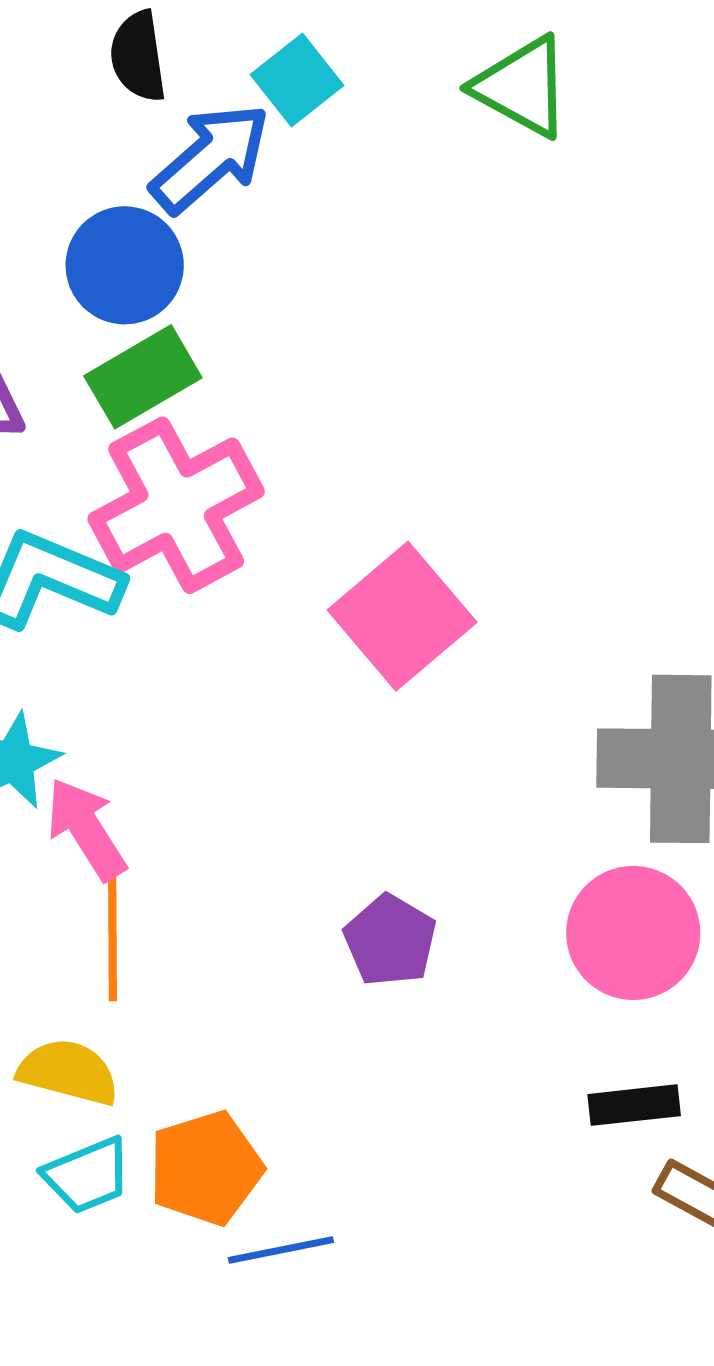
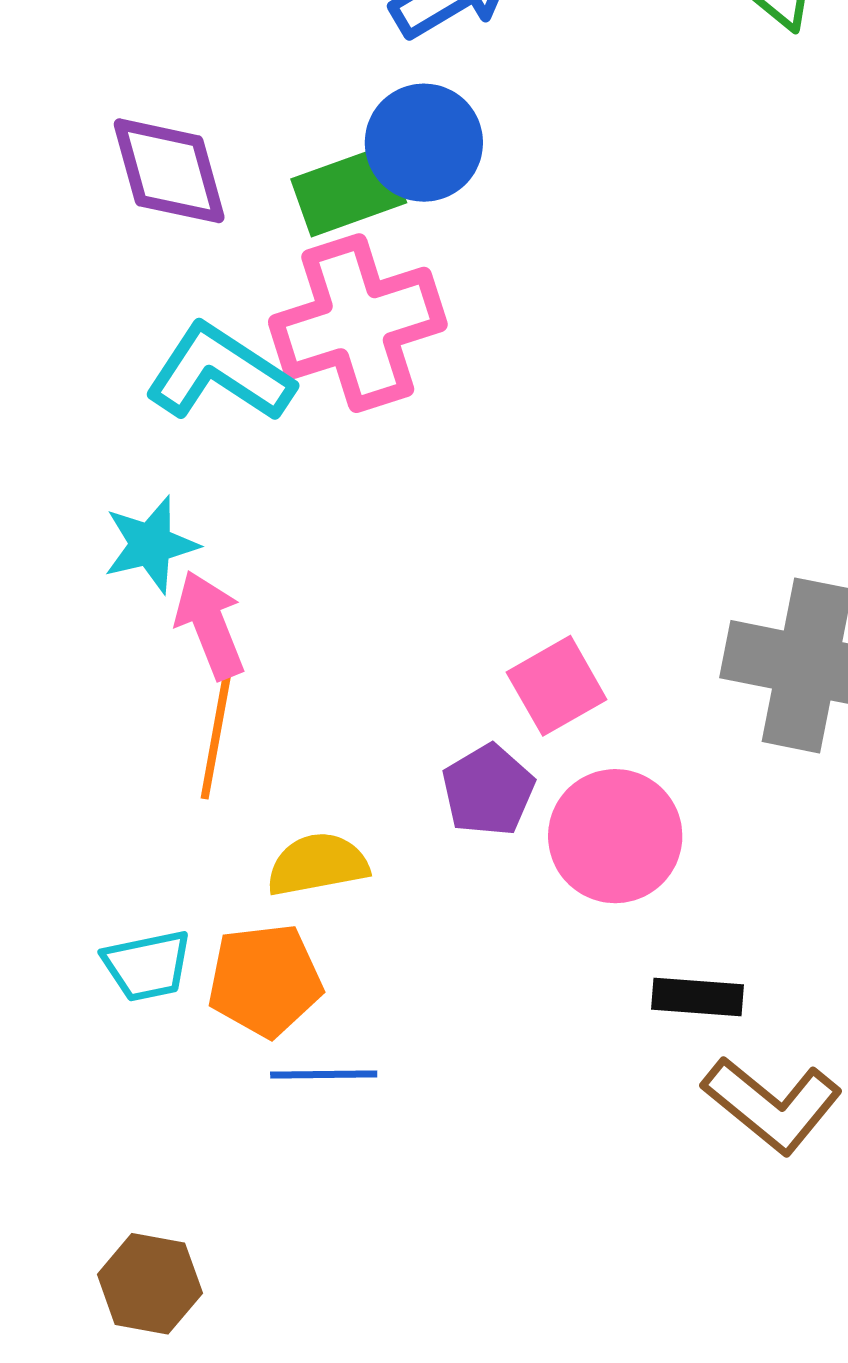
blue circle: (125, 265) -> (424, 143), moved
pink square: (402, 616) -> (557, 686), moved, size x0.7
pink circle: (633, 933) -> (615, 836), moved
yellow semicircle: (68, 1072) -> (317, 864), moved, turned -36

